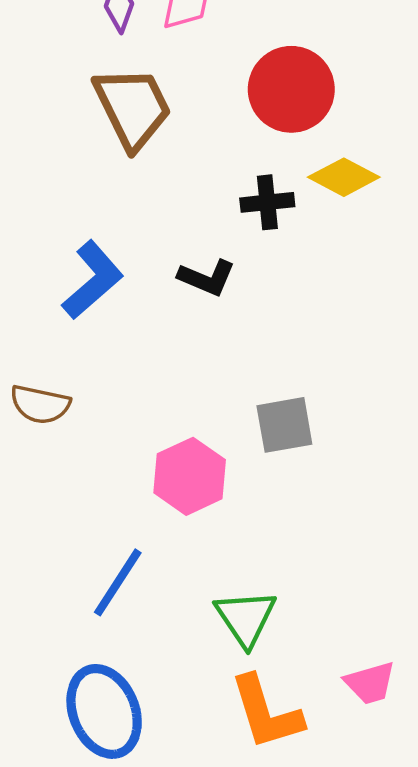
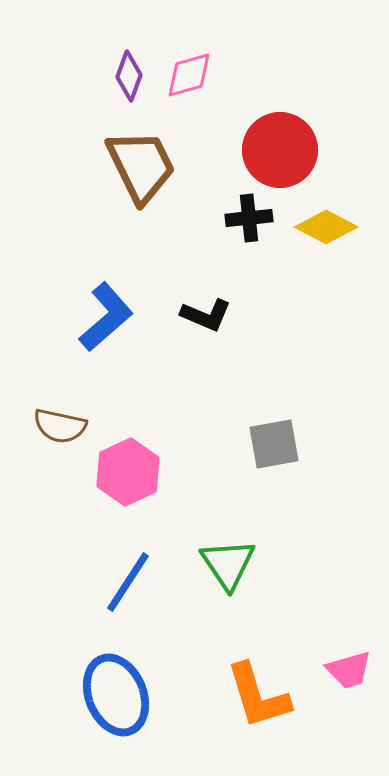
black cross: (267, 202) -> (249, 218), moved
pink hexagon: (190, 476) -> (128, 472), moved
green triangle: (246, 618) -> (228, 564), moved

